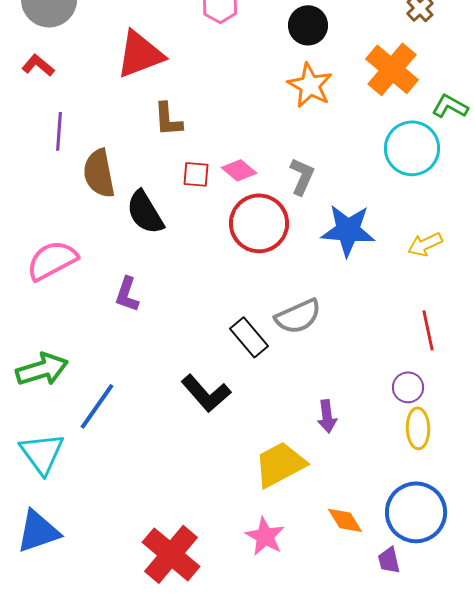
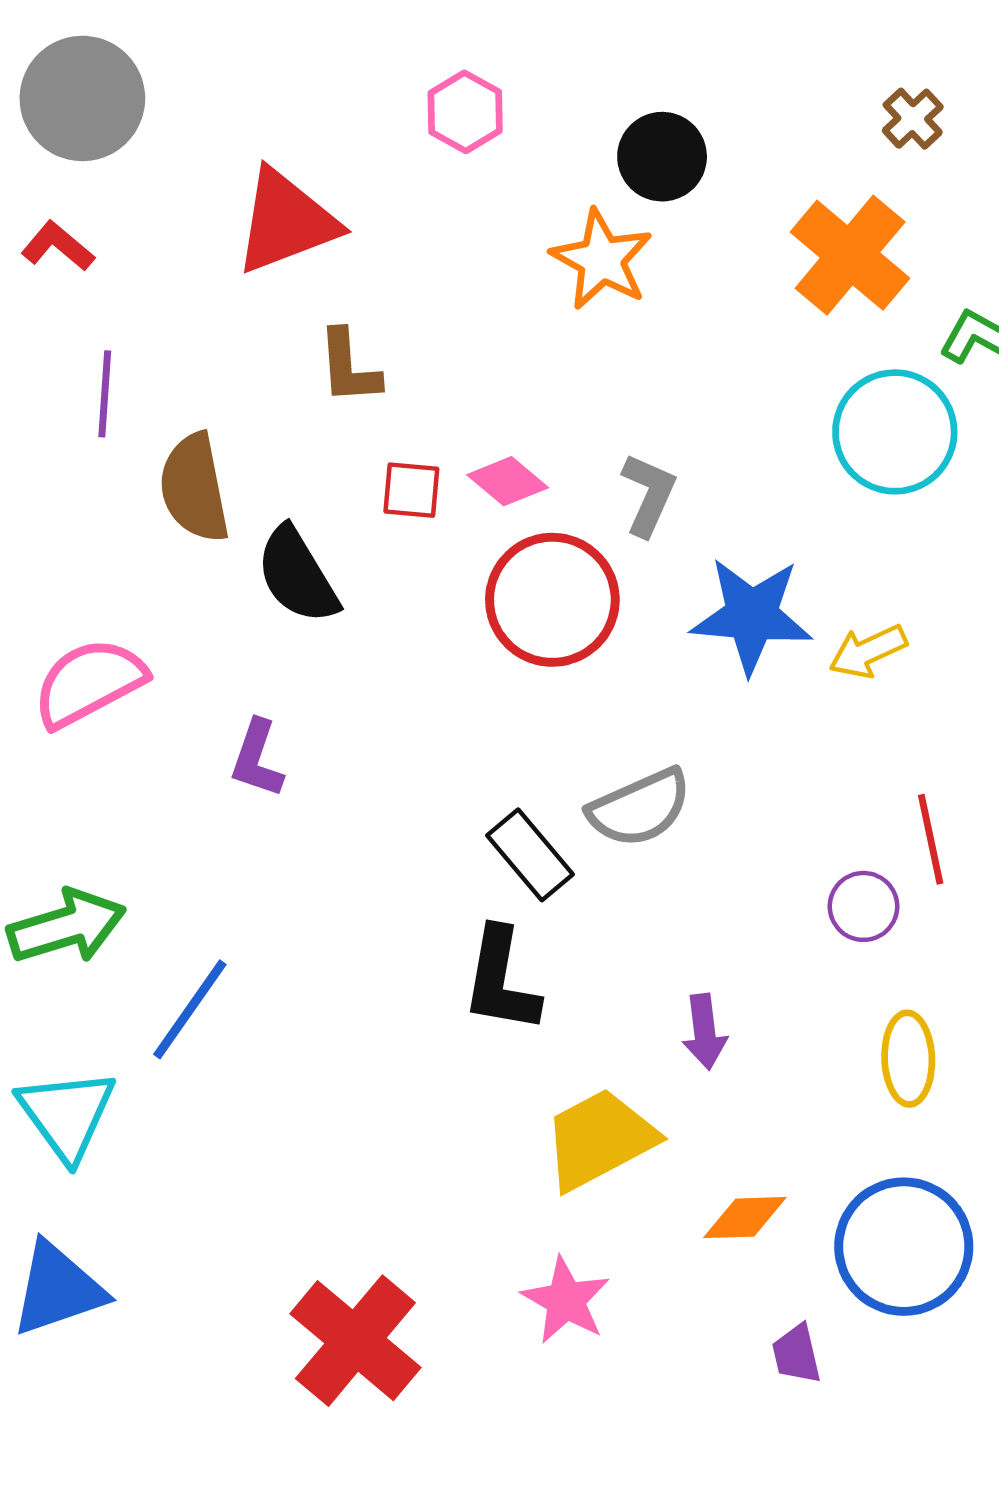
orange star: (310, 85) -> (602, 260), moved
yellow arrow: (425, 244) -> (868, 651), moved
purple circle: (408, 387) -> (863, 906), moved
black L-shape: (206, 393) -> (501, 980), moved, turned 51
orange diamond: (345, 520) -> (745, 1218), moved, turned -60
purple trapezoid: (389, 560) -> (796, 1354), moved

